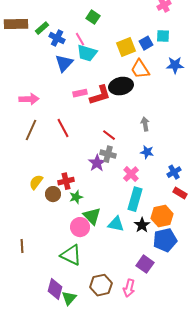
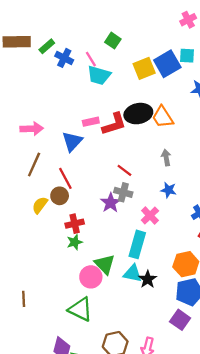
green square: (93, 17) -> (113, 41), moved
blue square: (146, 43) -> (167, 64), size x1.6
blue triangle: (64, 63) -> (72, 141), moved
orange trapezoid: (140, 69) -> (163, 117), moved
red line: (63, 128) -> (65, 178), moved
yellow semicircle: (36, 182) -> (40, 205), moved
brown circle: (53, 194) -> (60, 196), moved
green star: (76, 197) -> (75, 242), moved
cyan rectangle: (135, 199) -> (137, 244), moved
black star: (142, 225) -> (148, 279), moved
purple square: (145, 264) -> (180, 320), moved

